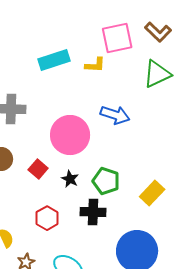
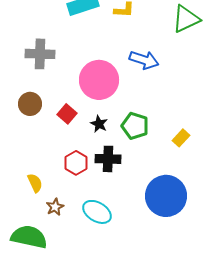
yellow rectangle: (152, 193) -> (181, 138), size x0.7
black cross: (93, 212) -> (108, 159), moved

